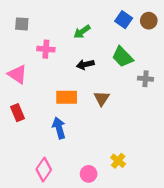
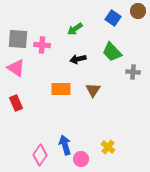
brown circle: (149, 21) -> (138, 11), moved
gray square: (22, 24) -> (18, 39), moved, size x1.5
blue arrow: (59, 128) -> (65, 145), moved

